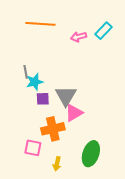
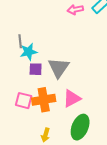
pink triangle: (74, 113) -> (72, 98), moved
pink square: (33, 148) -> (24, 101), moved

